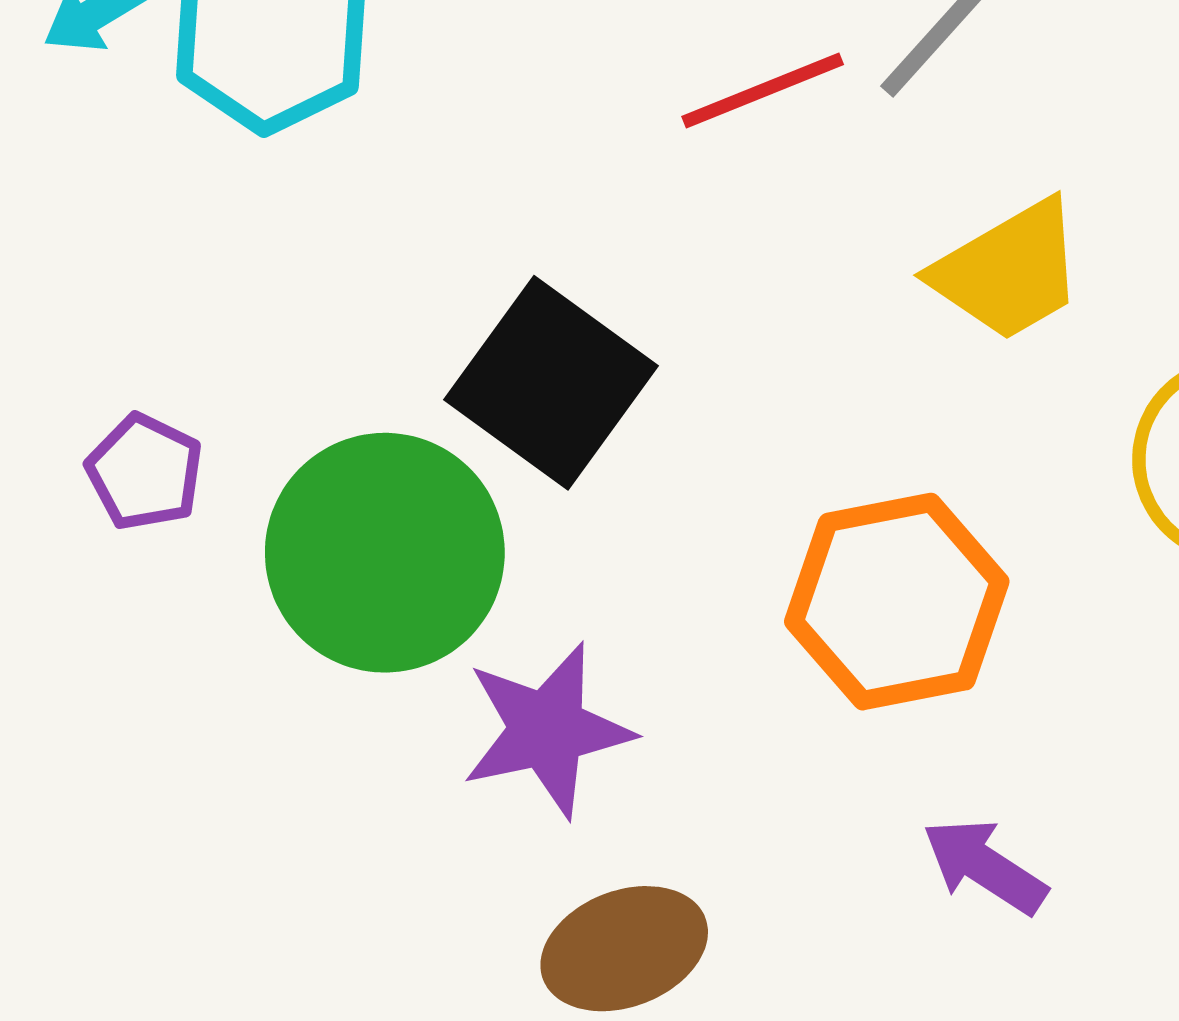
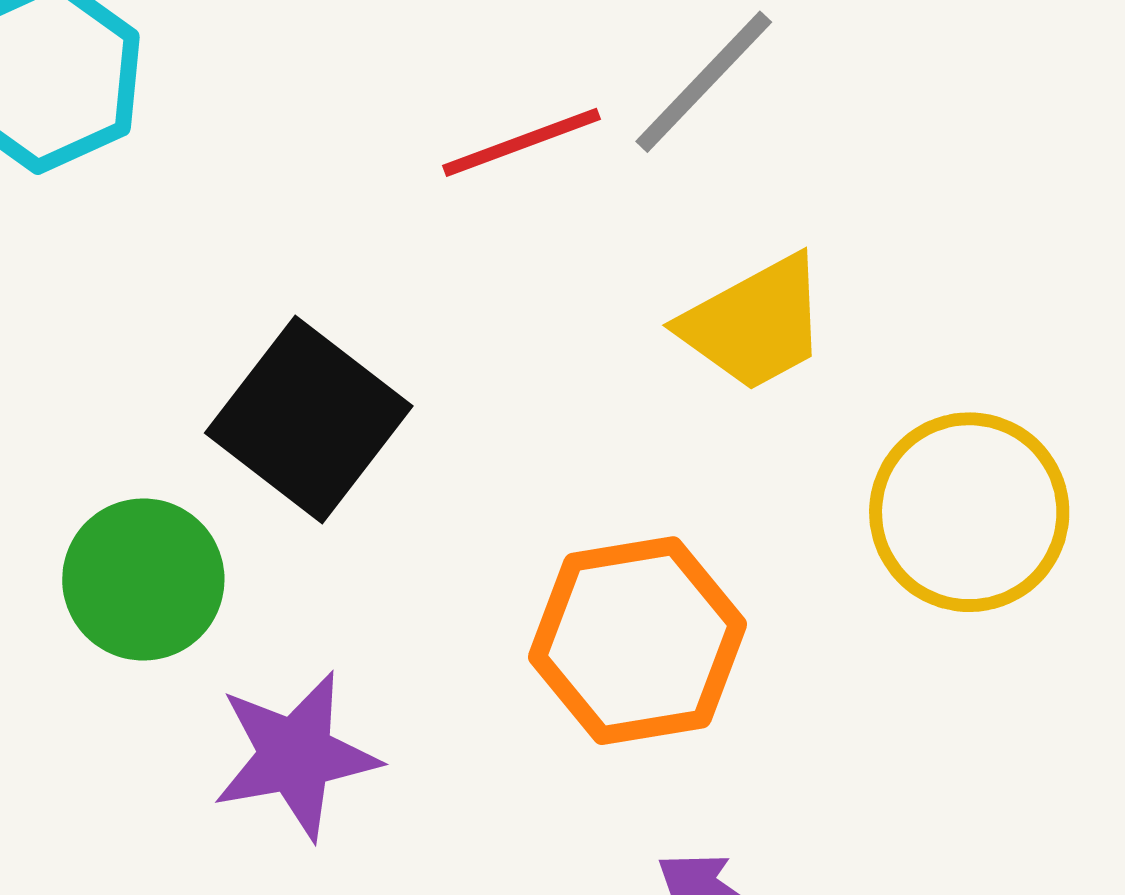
green circle: (385, 553) -> (143, 580), size x0.7

